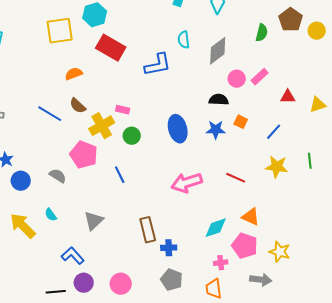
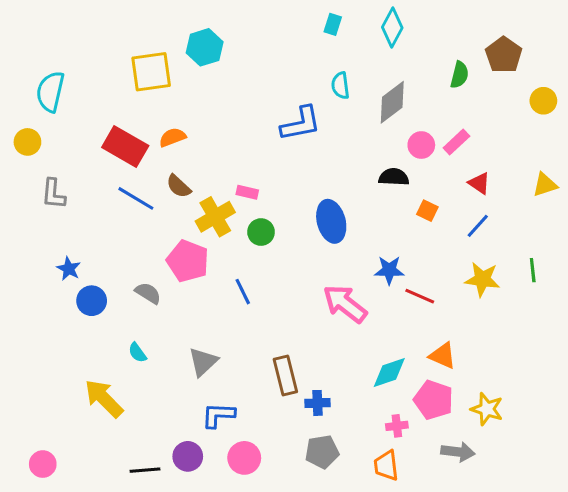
yellow circle: (317, 31) -> (543, 101), moved
red rectangle: (111, 48) -> (125, 147), moved
red triangle: (288, 97) -> (479, 183), moved, turned 35
blue star: (216, 130) -> (389, 270), moved
pink arrow: (187, 183) -> (345, 304), turned 56
yellow arrow: (23, 226) -> (104, 398), moved
blue L-shape: (73, 256) -> (218, 415), moved, turned -45
gray pentagon: (172, 280) -> (322, 452), turned -30

